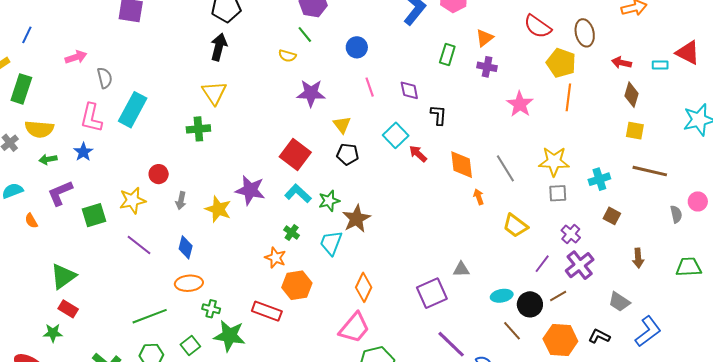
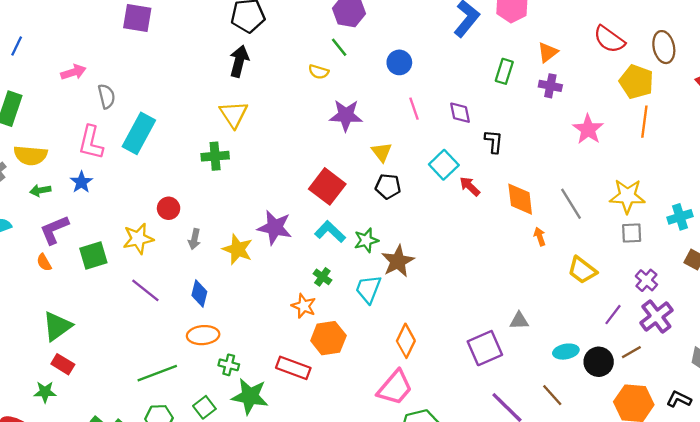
orange semicircle: (31, 221) -> (44, 262), moved
brown line: (512, 331) -> (552, 395), moved

